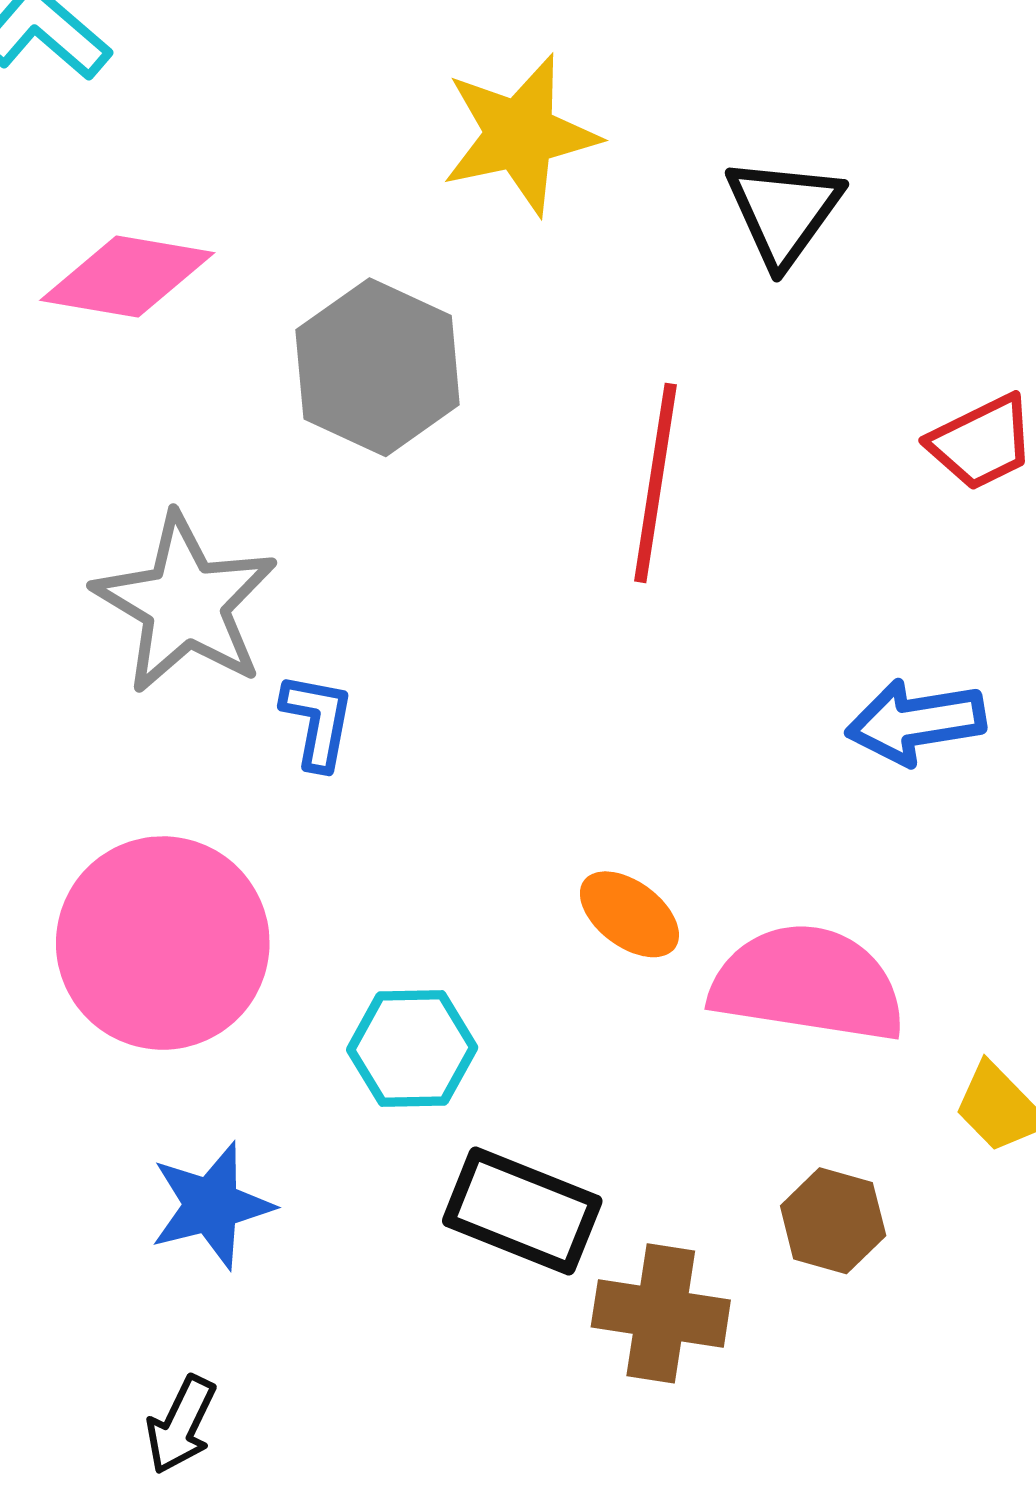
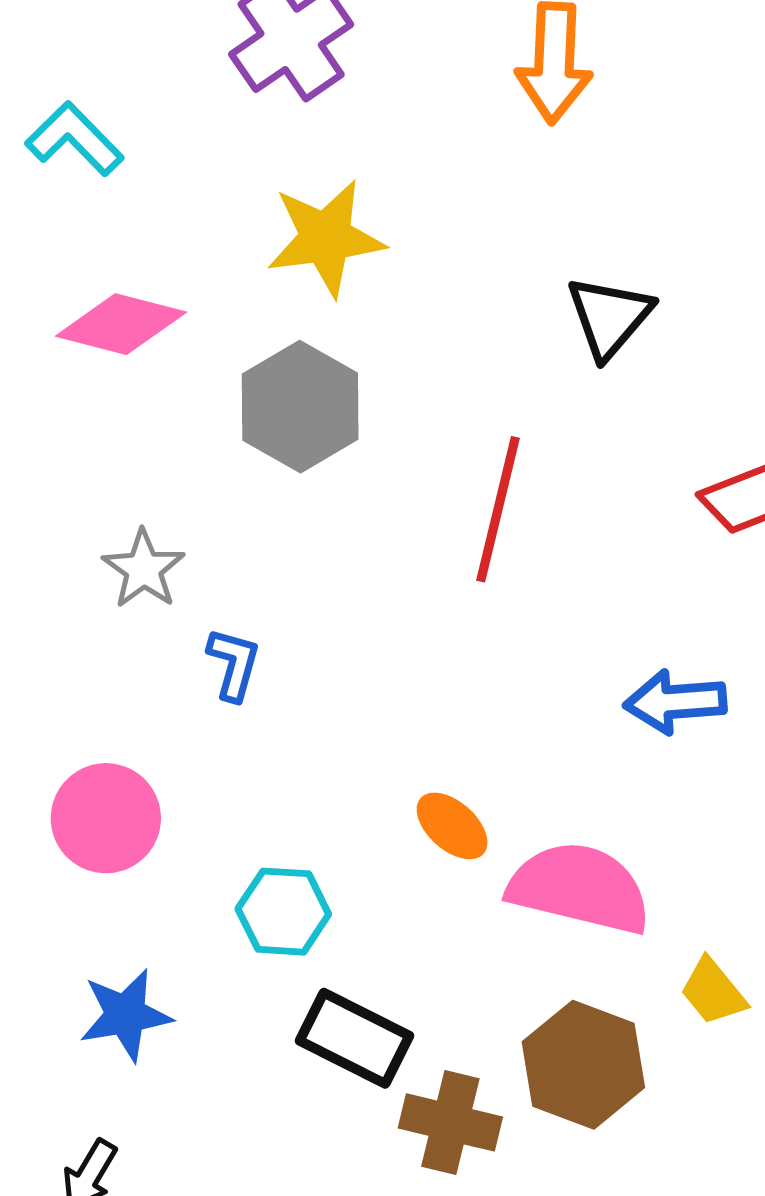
yellow star: (520, 135) -> (326, 238), moved
gray star: (185, 604) -> (144, 569), size x0.6
pink circle: (163, 943) -> (106, 818), size x0.7
brown hexagon: (833, 1221) -> (583, 1065), size x1.6

